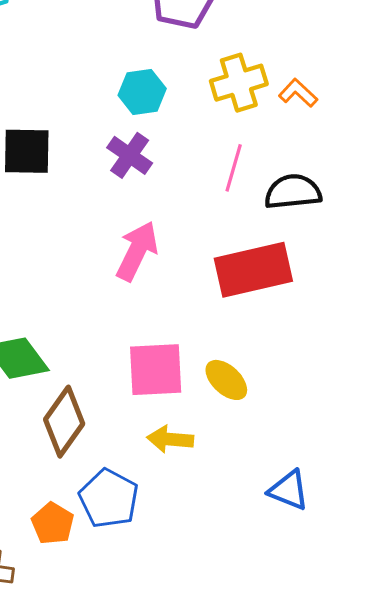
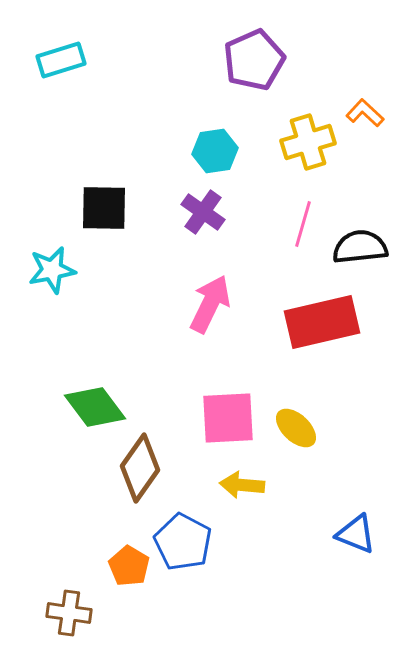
orange L-shape: (298, 93) -> (365, 113), moved

